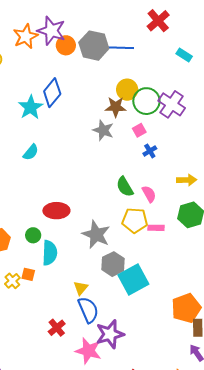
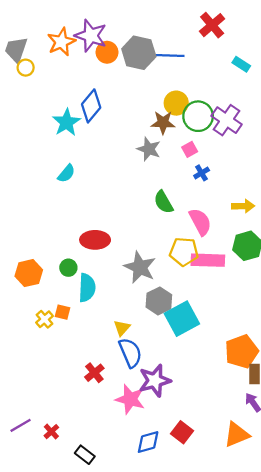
green semicircle: (125, 187) -> (164, 202), moved
pink semicircle: (149, 194) -> (200, 222), size x1.4
pink rectangle: (156, 228) -> (208, 260), size x1.8

